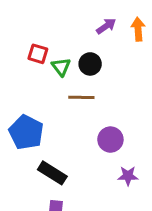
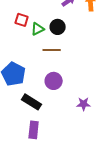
green triangle: (61, 67) -> (38, 29), turned 40
purple circle: (110, 140) -> (54, 81), moved

